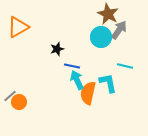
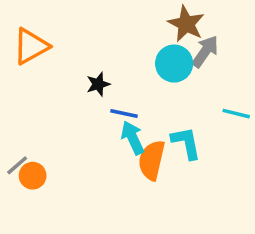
cyan line: (125, 66) -> (236, 114), moved

